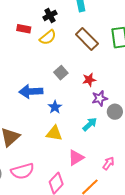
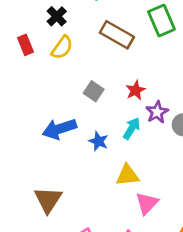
red rectangle: (24, 29) -> (26, 45), turned 72
cyan arrow: (90, 124) -> (132, 128), moved
yellow triangle: (54, 133) -> (127, 175), moved

